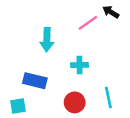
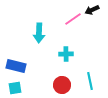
black arrow: (111, 12) -> (92, 10), turned -56
blue rectangle: (35, 81) -> (16, 66), moved

